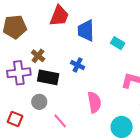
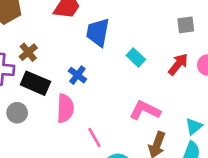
pink semicircle: (94, 102) -> (65, 108), moved
pink line: (60, 121) -> (94, 137), moved

